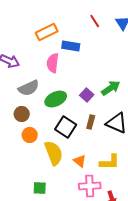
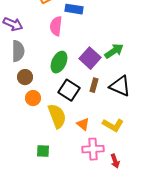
gray semicircle: (29, 88) -> (18, 51), moved, turned -65
purple square: (87, 95) -> (90, 58), size x1.5
green ellipse: (56, 99) -> (59, 62), turned -40
yellow L-shape: (110, 162) -> (113, 125), turned 30

